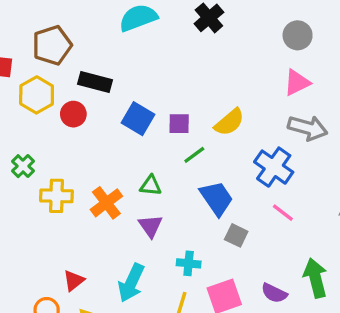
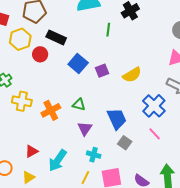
purple square: (179, 124) -> (102, 71), turned -32
green line: (194, 155) -> (108, 30), moved, turned -56
purple triangle: (151, 226) -> (85, 129), moved
red triangle: (74, 281) -> (32, 151), moved

